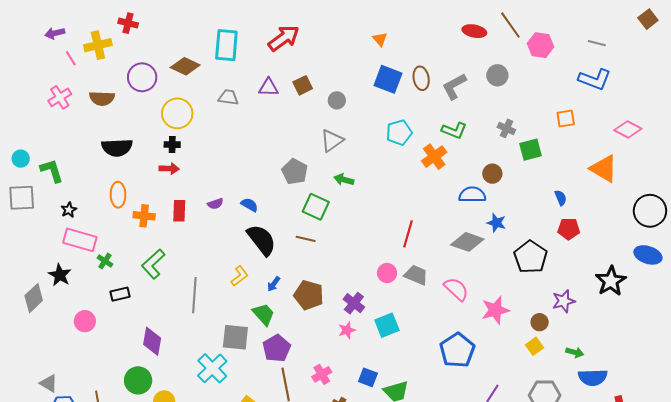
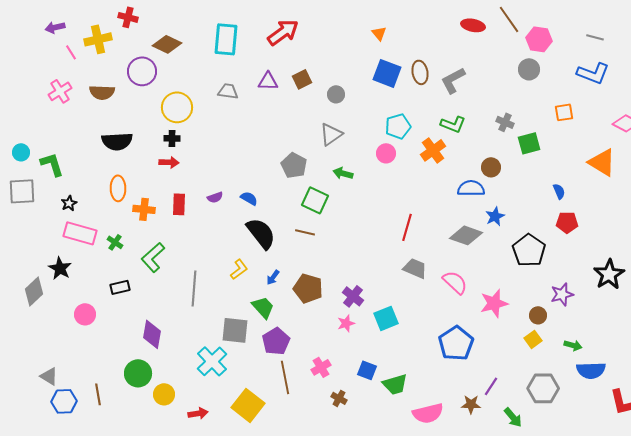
brown diamond: (185, 66) -> (167, 44), moved
gray circle: (497, 75) -> (529, 69), moved
blue star: (496, 223) -> (495, 216), turned 30
green cross: (105, 261) -> (115, 242), moved
pink circle: (387, 273) -> (386, 153), moved

